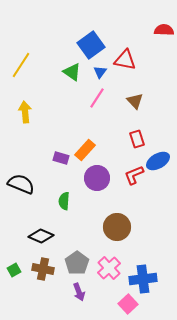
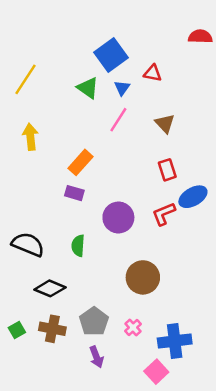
red triangle: (125, 60) -> (153, 73), size x0.7
orange rectangle: (85, 150) -> (80, 162), moved
black semicircle: (21, 184) -> (28, 244), moved
pink cross: (109, 268) -> (133, 328), size x0.6

